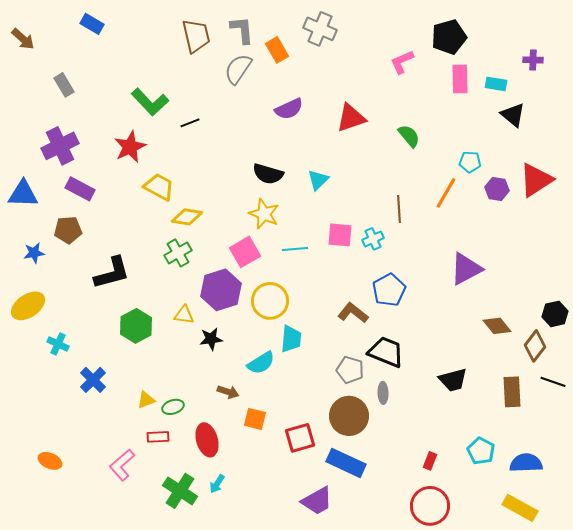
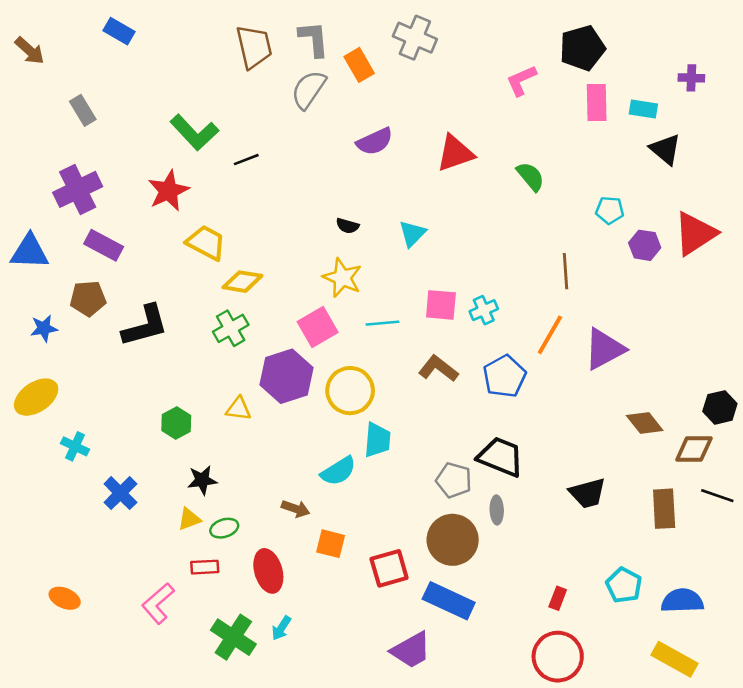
black semicircle: (268, 174) -> (347, 226), size x0.6
orange line: (446, 193) -> (550, 335), moved
brown line: (399, 209) -> (565, 271), moved
black L-shape: (112, 273) -> (145, 326), moved
brown L-shape: (353, 313) -> (438, 369), moved
green hexagon: (136, 326) -> (176, 423), size x0.7
black star: (211, 339) -> (202, 480), moved
brown diamond: (535, 346) -> (694, 449), turned 52

